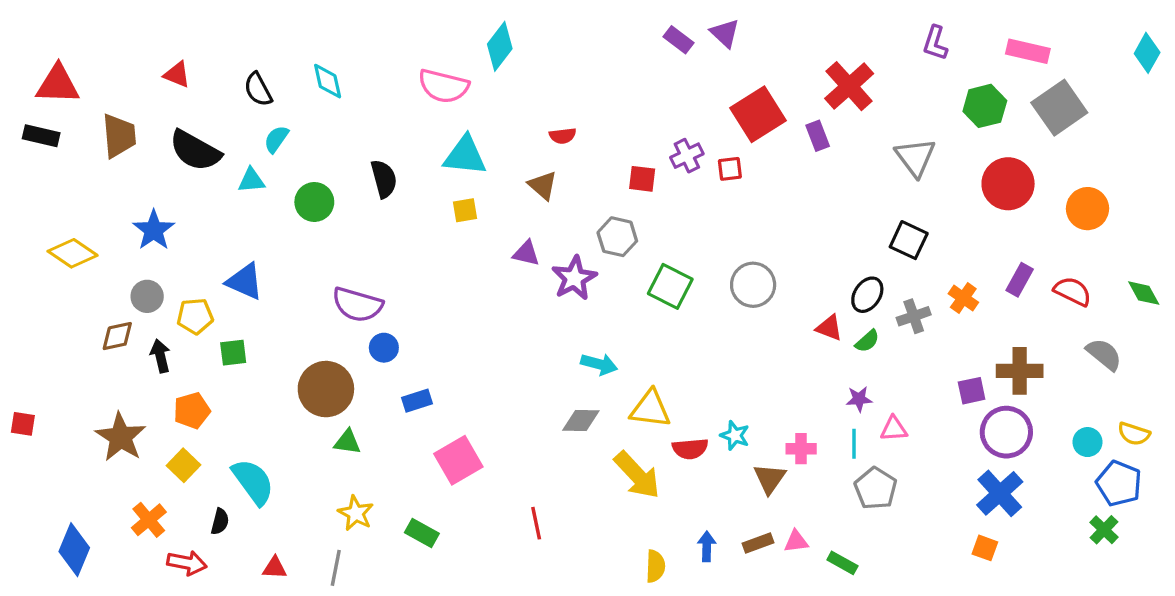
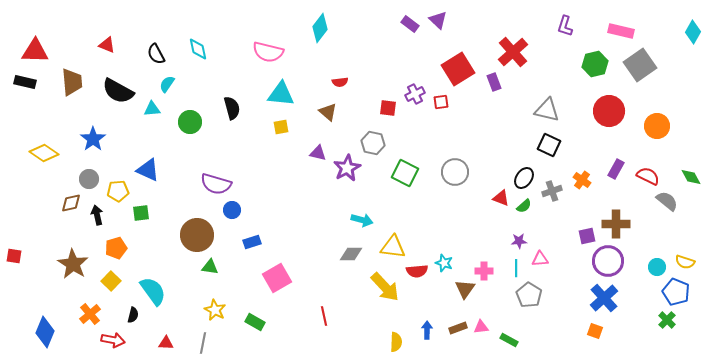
cyan diamond: (500, 46) -> (320, 28), moved
gray triangle: (915, 157) -> (547, 110), moved, turned -40
gray semicircle: (1104, 354) -> (667, 201), moved

